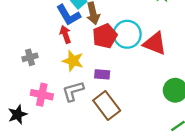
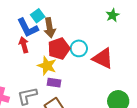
cyan circle: (127, 34) -> (79, 48), size x0.7
yellow star: (73, 61) -> (47, 66), moved

